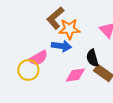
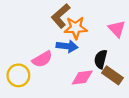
black semicircle: (92, 58) -> (101, 59), turned 30
yellow circle: (28, 70) -> (18, 75), moved

